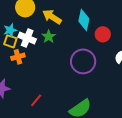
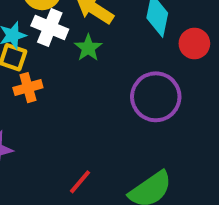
white cross: (27, 38) -> (50, 28), moved
red line: (36, 100) -> (80, 182), moved

